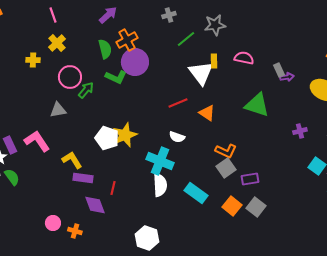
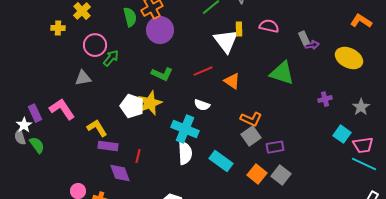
green L-shape: (116, 77) -> (162, 74), moved

